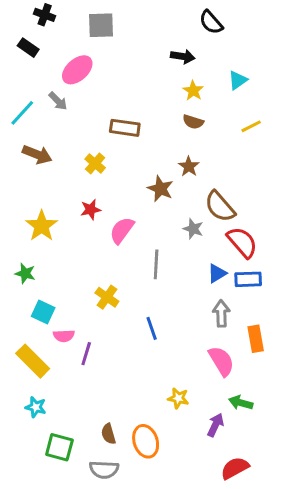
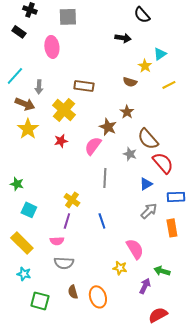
pink ellipse: (77, 70) -> (52, 47), turned -55
yellow star: (193, 91) -> (145, 66), moved
gray arrow: (58, 101) -> (39, 87), moved, turned 48
yellow cross: (95, 163) -> (64, 110), size x1.6
yellow star: (42, 226) -> (28, 129), moved
pink semicircle: (122, 230) -> (93, 146), moved
blue rectangle: (248, 279) -> (176, 197), moved
gray arrow: (221, 314) -> (149, 211), turned 48
pink semicircle: (64, 336) -> (57, 241), moved
purple line: (86, 354) -> (67, 221), moved
pink semicircle: (221, 361) -> (135, 249), moved
gray semicircle: (104, 470) -> (64, 263), moved

